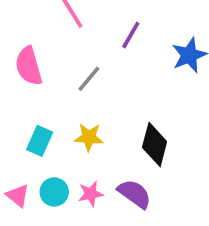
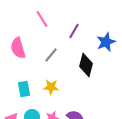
cyan rectangle: (40, 141) -> (24, 89), turned -35
black diamond: (155, 145) -> (86, 65), moved

